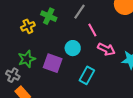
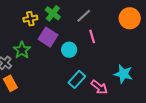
pink arrow: (106, 49) -> (99, 87), moved
green star: (27, 59) -> (22, 50), turned -30
purple square: (53, 63) -> (48, 37), moved

